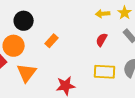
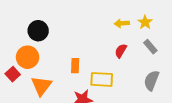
orange rectangle: (52, 41) -> (75, 66), moved, turned -40
yellow rectangle: (105, 72) -> (102, 79), moved

